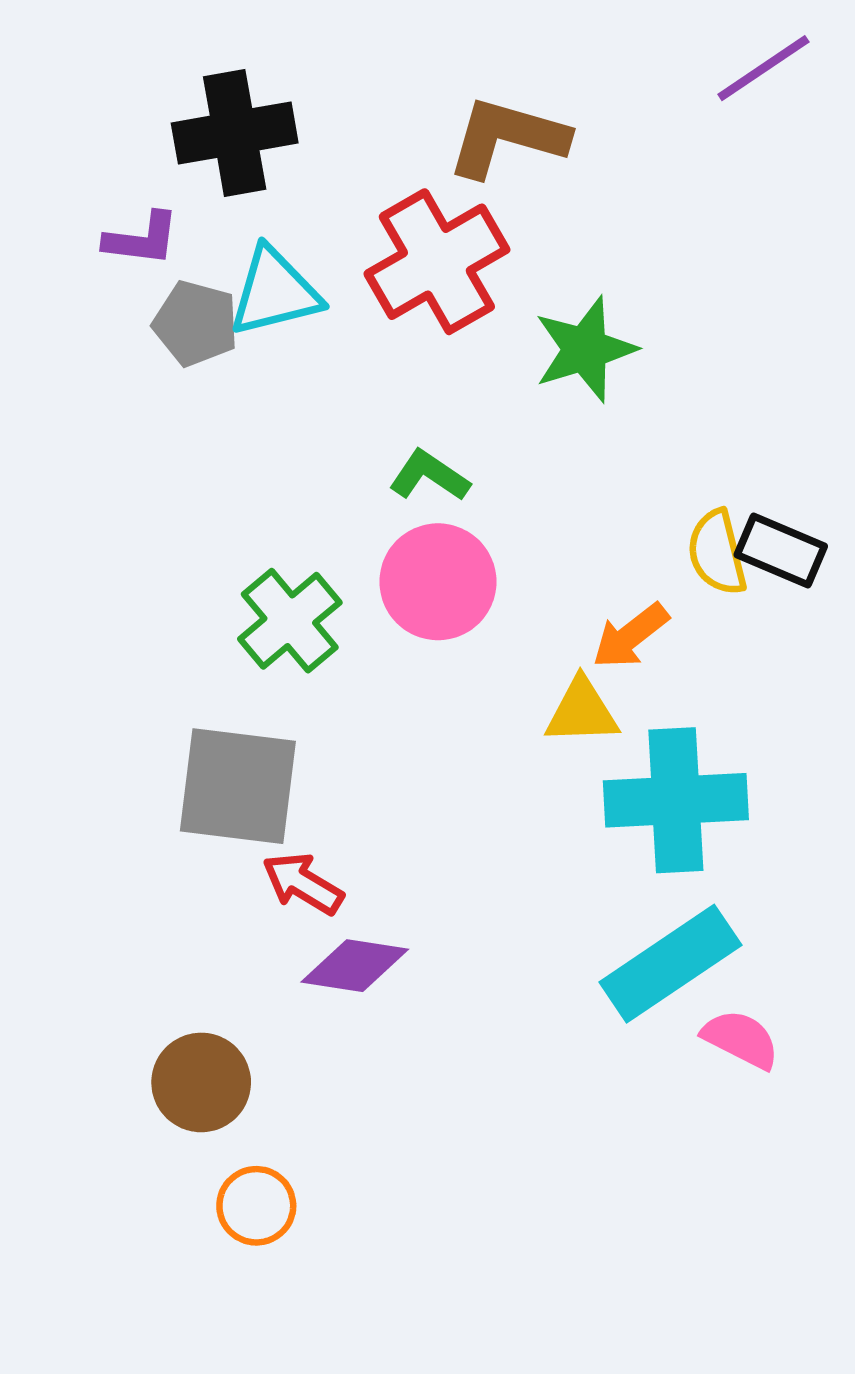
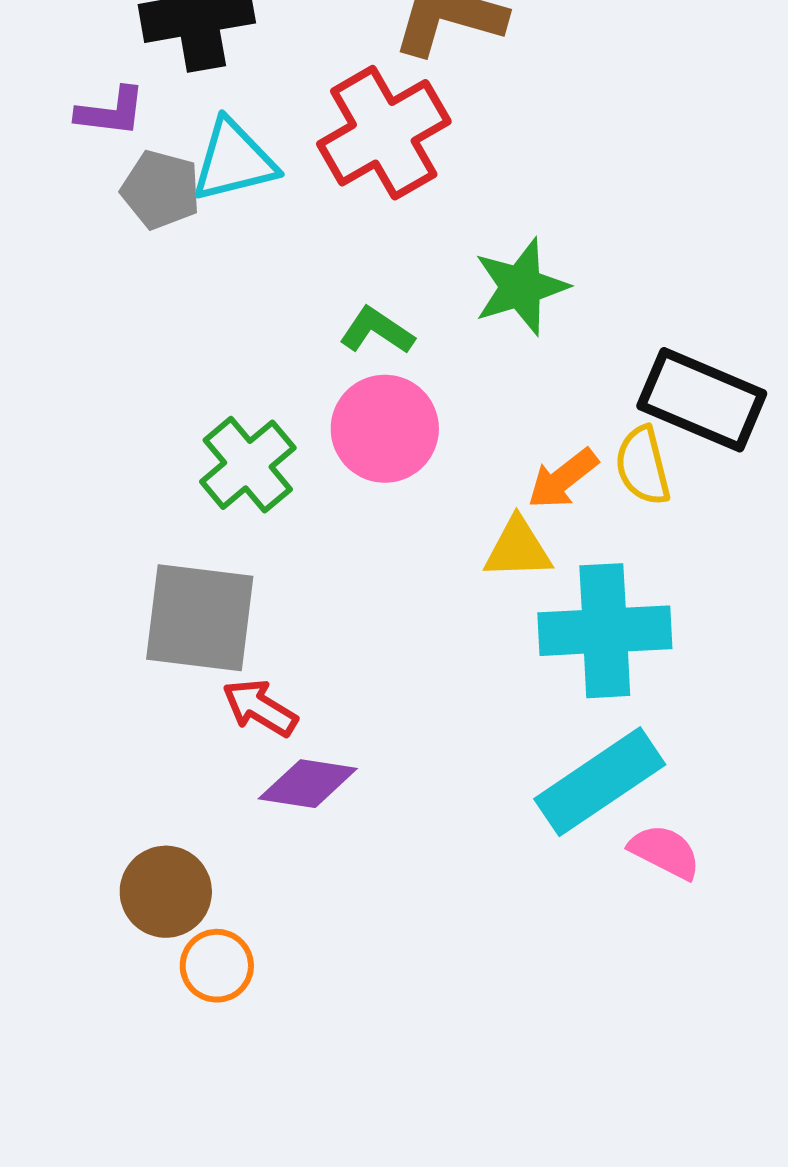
green star: (585, 349) -> (521, 287), moved
black rectangle: (781, 550) -> (702, 400), size x1.5
yellow semicircle: (717, 553) -> (643, 466), moved
orange circle: (256, 1206) -> (217, 966), moved

